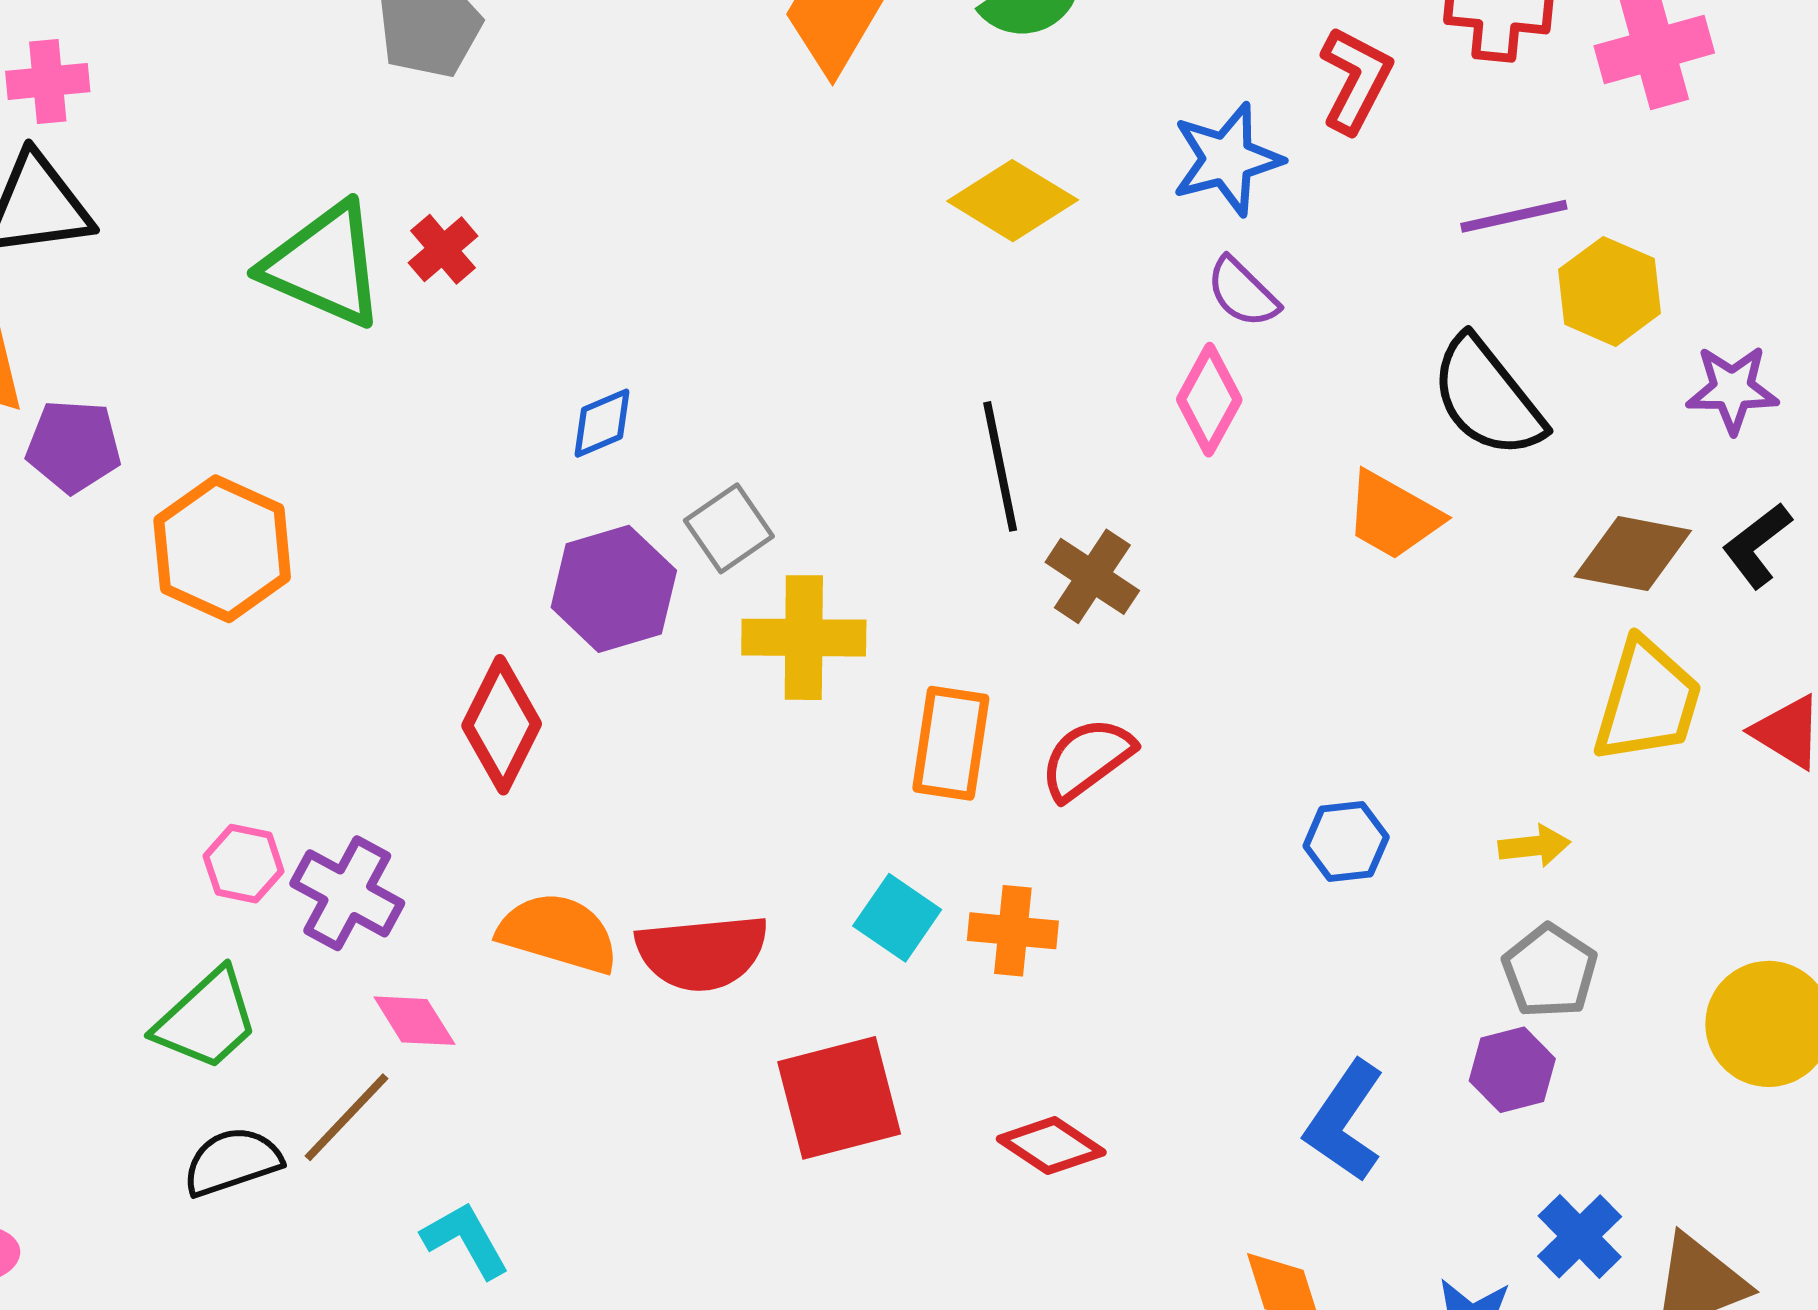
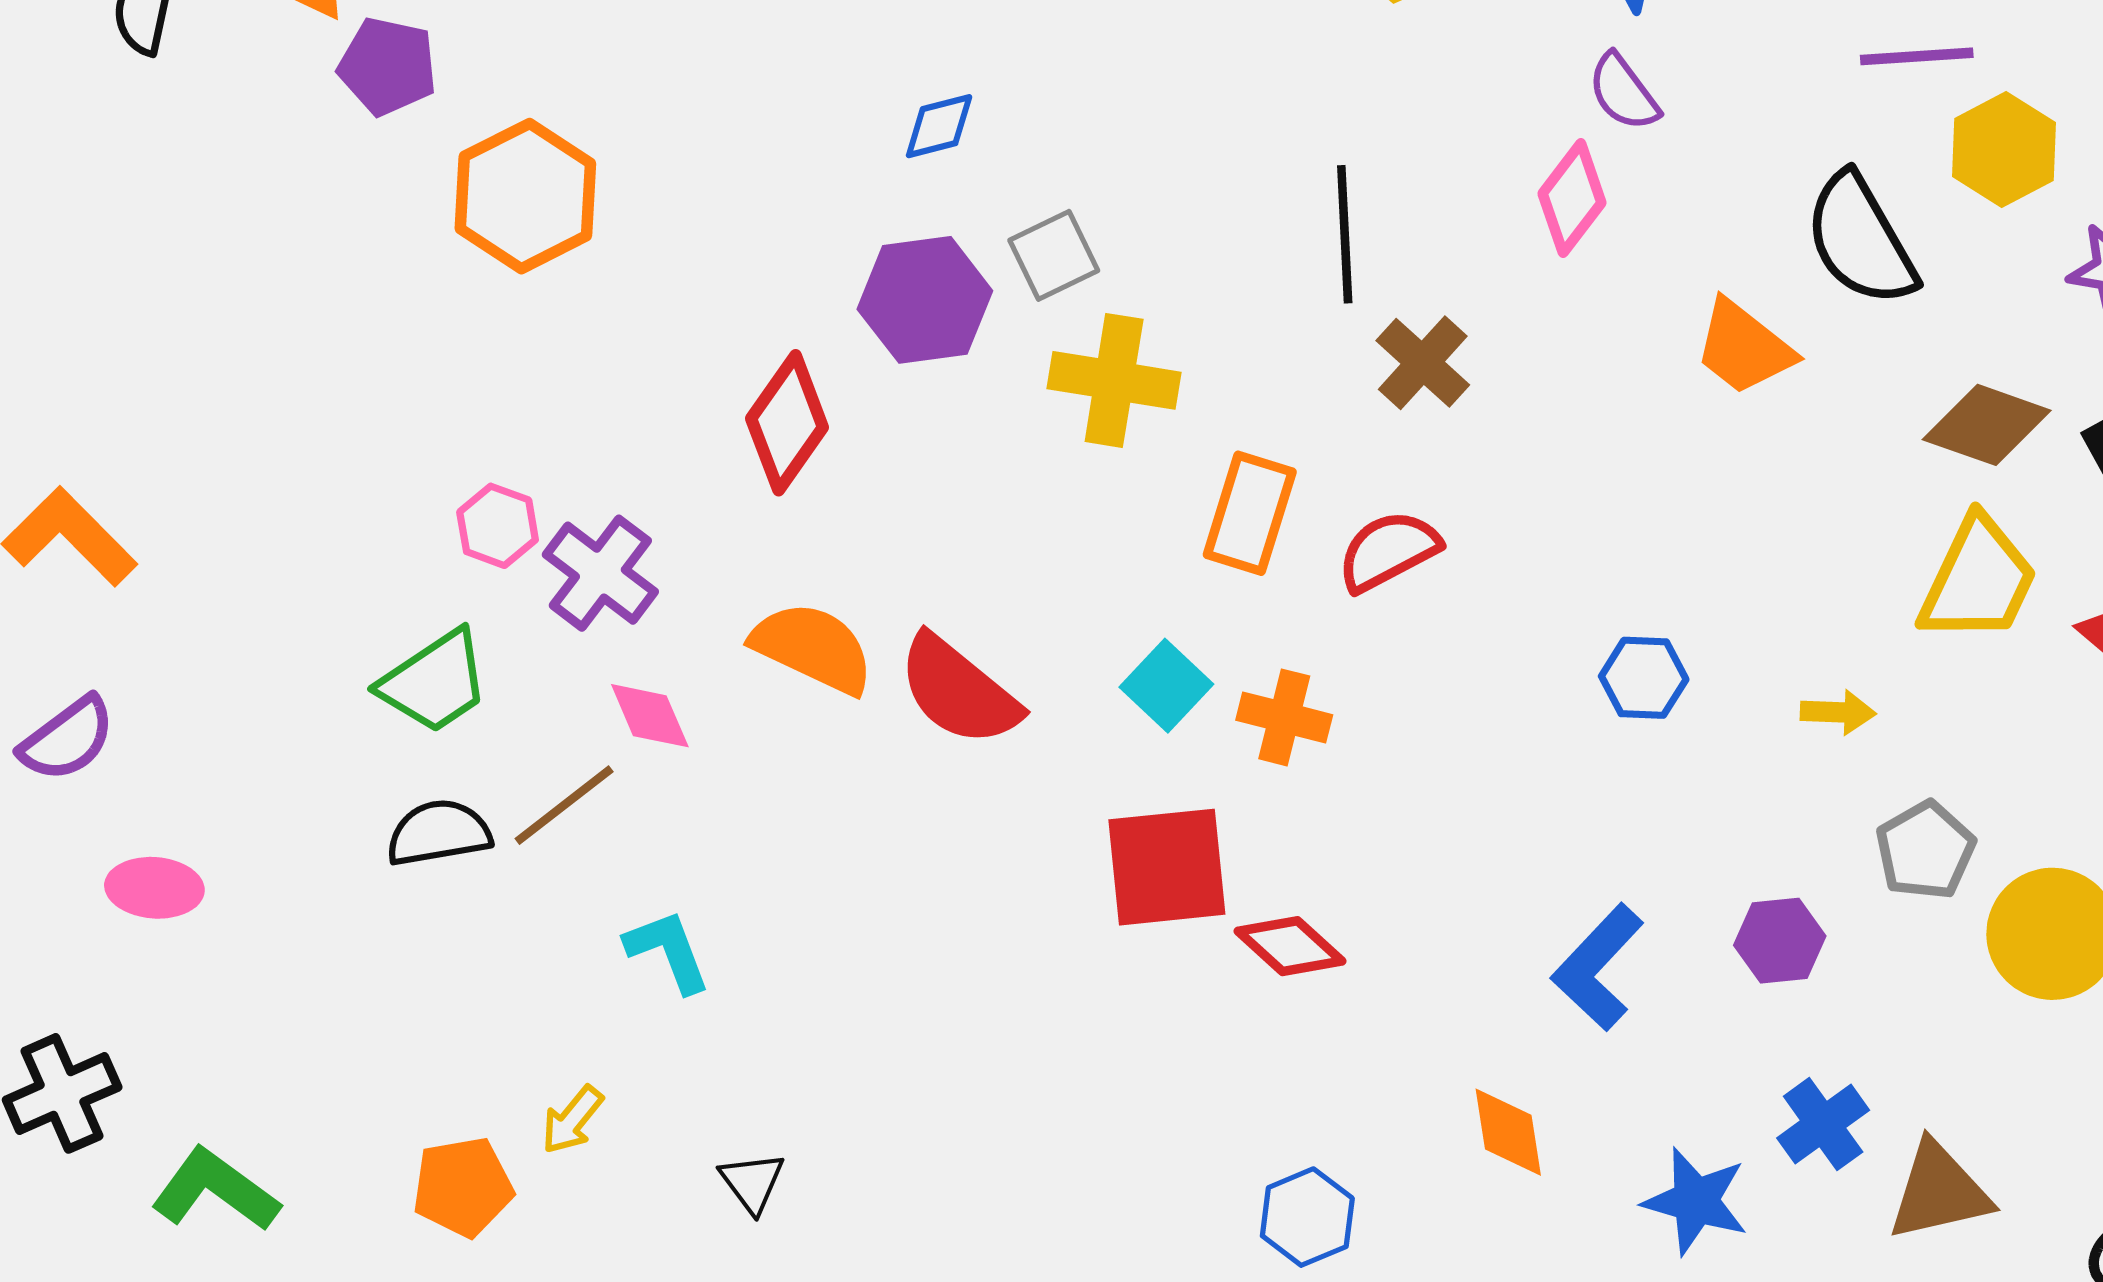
red semicircle: (702, 953) -> (959, 691), turned 36
gray pentagon: (1550, 971) -> (1925, 850), moved
red square: (839, 1098) -> (1167, 867), moved

